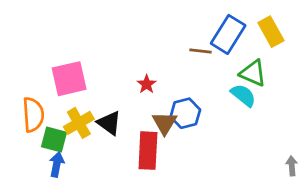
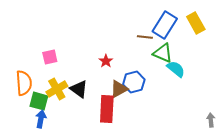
green triangle: (253, 73) -> (163, 53), moved
pink square: (69, 79) -> (50, 57), size x0.6
brown triangle: (165, 123) -> (119, 89), turned 30

